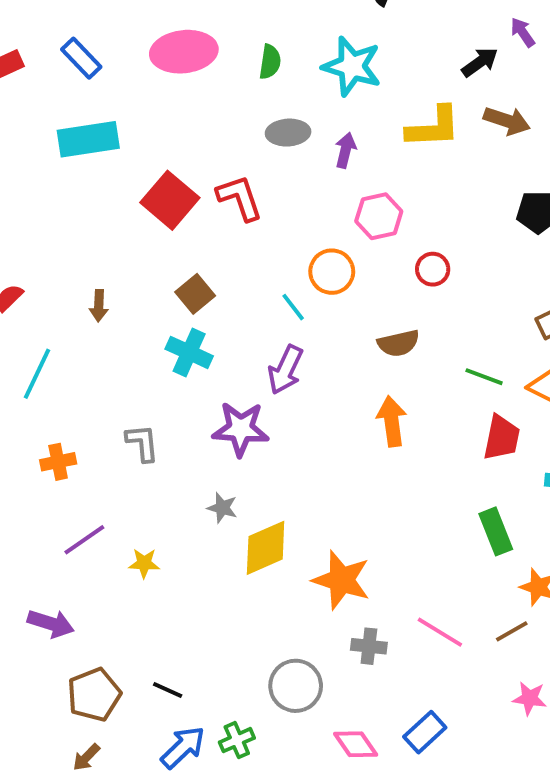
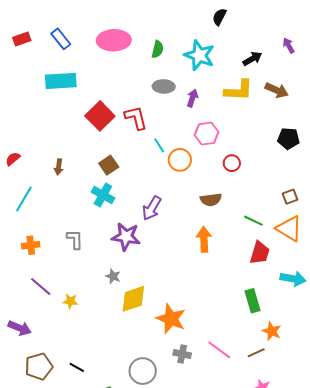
black arrow: (480, 62) -> (252, 59), moved
cyan line: (293, 307) -> (159, 145), moved
purple line: (84, 540) -> (41, 287), turned 70

